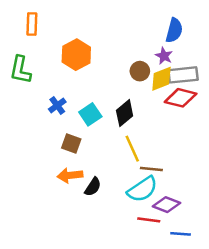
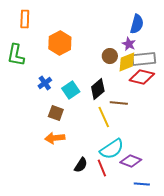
brown line: (151, 169) -> (119, 103), moved
black semicircle: (93, 187) -> (81, 165), moved
red line: (149, 220) -> (102, 168), moved, turned 60

